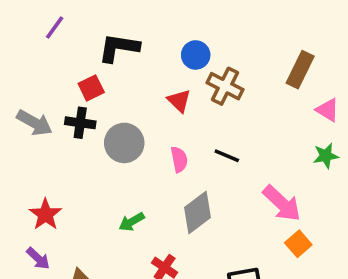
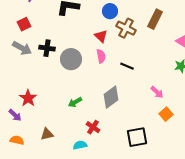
brown rectangle: (300, 70) -> (155, 19), moved
red square: (91, 88) -> (24, 24), moved
pink semicircle: (179, 159) -> (101, 56), moved
pink arrow: (282, 203) -> (157, 92), size x0.6
purple arrow: (38, 258) -> (15, 115), moved

